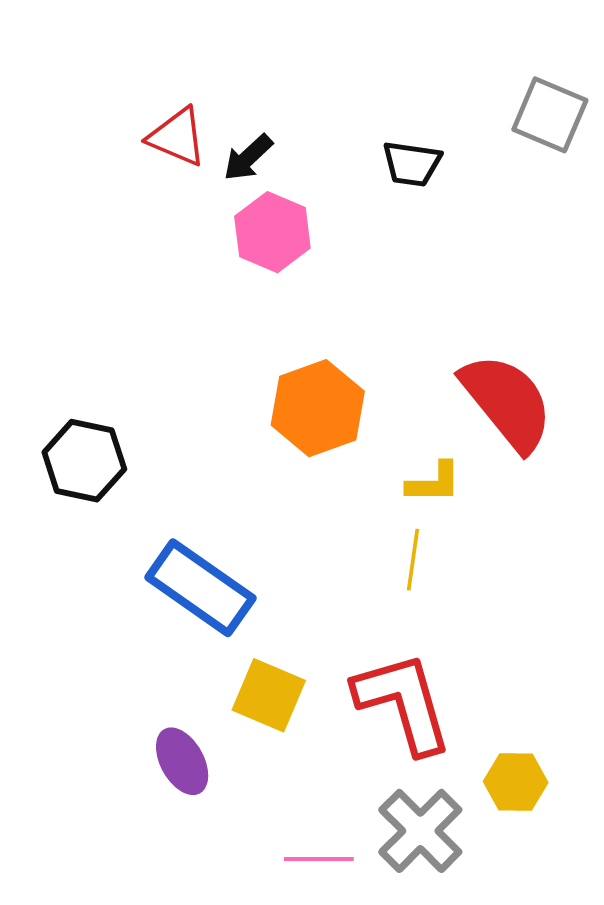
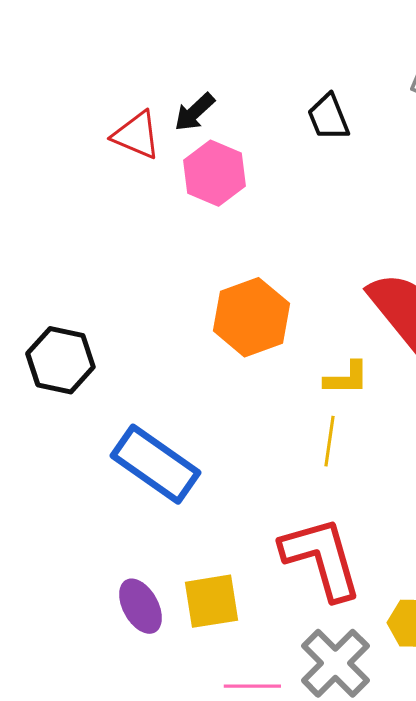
red triangle: (177, 137) -> (136, 135), moved
black trapezoid: (412, 164) -> (328, 117), turned 60
yellow square: (269, 695) -> (211, 601), moved, turned -32

